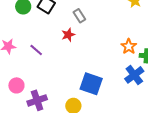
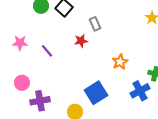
orange star: (129, 46) -> (120, 62), moved
blue square: (91, 84) -> (96, 93), turned 30

